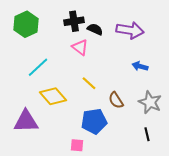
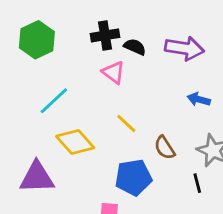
black line: (147, 134) -> (197, 183), moved

